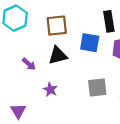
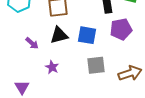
blue square: (90, 43) -> (87, 35), moved

